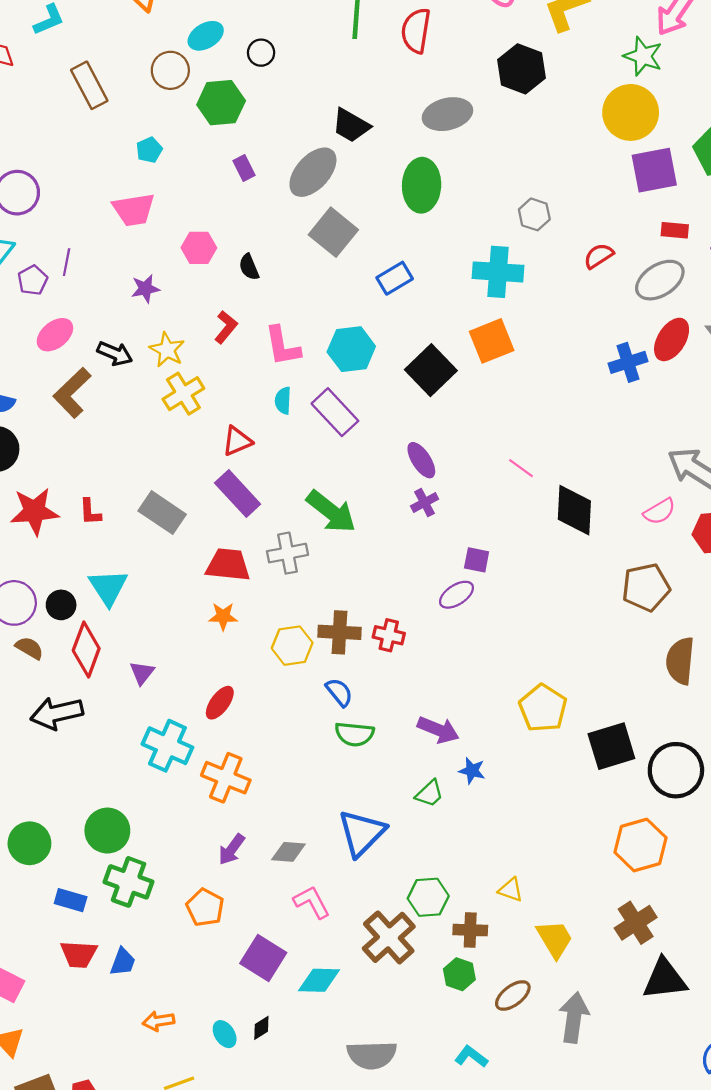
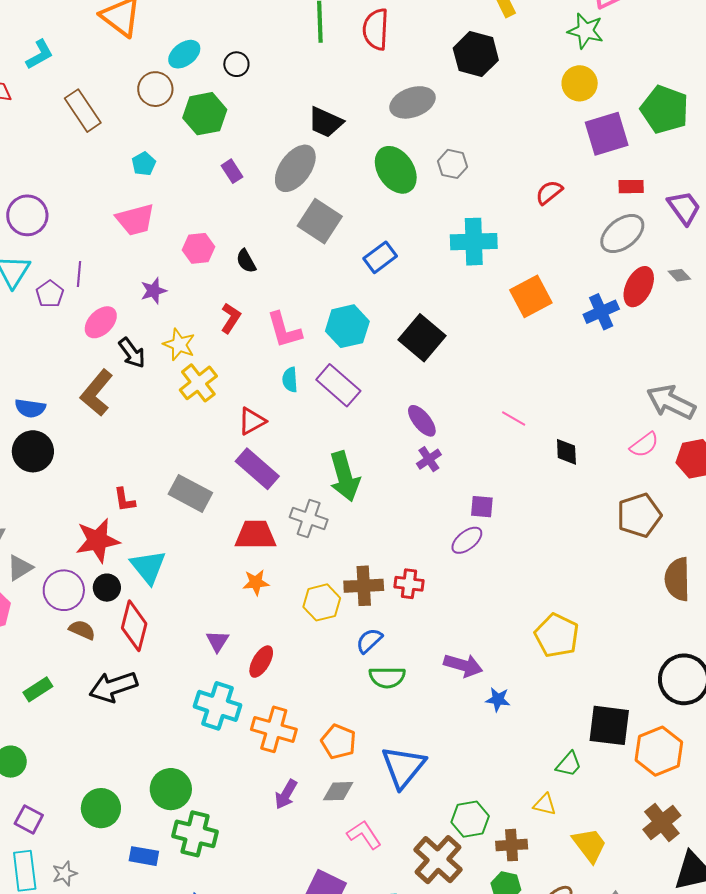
yellow circle: (631, 112) -> (580, 83), size x0.7
green ellipse: (422, 185) -> (396, 170), turned -30
gray hexagon: (534, 214) -> (453, 164), moved
red semicircle: (599, 256) -> (549, 192), moved
pink ellipse: (55, 335) -> (101, 322), moved
orange square: (492, 341) -> (531, 296), moved
black arrow: (115, 353) -> (132, 353), turned 36
black diamond: (574, 510) -> (566, 452), size x0.6
red star: (34, 511) -> (97, 540), moved
green arrow: (331, 512) -> (345, 476), turned 42
gray cross: (287, 553) -> (309, 518), turned 36
purple triangle: (142, 673) -> (217, 641), moved
blue semicircle: (339, 692) -> (369, 641), turned -88
black square: (611, 746) -> (609, 725), moved, turned 30
green trapezoid: (429, 794) -> (569, 764), moved
orange pentagon: (205, 907) -> (338, 742), moved

